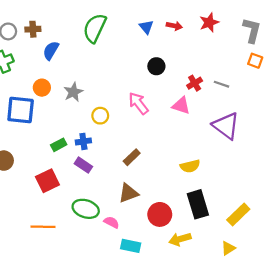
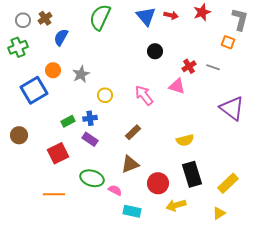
blue triangle: (146, 27) -> (146, 16), size x1.5
brown cross: (33, 29) -> (45, 18), turned -32
orange square: (255, 61) -> (228, 42), moved
pink arrow: (138, 103) -> (144, 95), moved
blue square: (21, 110) -> (34, 90), turned -36
purple triangle: (226, 126) -> (232, 108), moved

